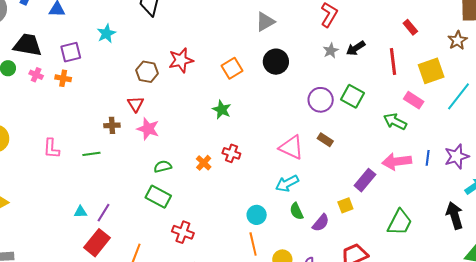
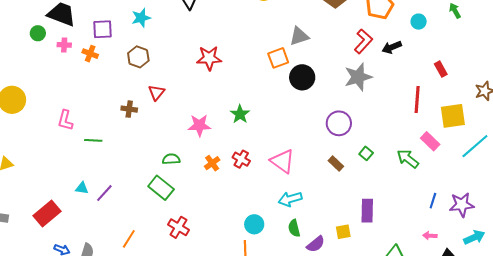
black arrow: (356, 48) -> (392, 47), moved
gray star: (331, 51) -> (358, 77), size x1.8
orange square: (232, 68) -> (278, 58), moved
brown hexagon: (147, 72) -> (138, 57), moved
pink cross: (36, 75) -> (64, 45), turned -32
green square: (353, 96) -> (366, 153), moved, size x0.6
pink star: (148, 129) -> (199, 125), moved, turned -30
pink triangle: (291, 147) -> (282, 161), moved
green line: (91, 154) -> (93, 140), moved
pink arrow: (397, 161) -> (430, 236), moved, size x0.5
purple rectangle: (365, 180) -> (367, 211), turned -50
red rectangle: (97, 243) -> (47, 214), moved

